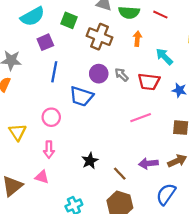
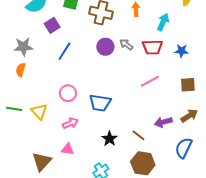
cyan arrow: (164, 57) -> (163, 22), turned 78
blue line: (54, 72) -> (64, 51), turned 30
blue trapezoid: (81, 96) -> (100, 103), moved
pink arrow: (49, 150) -> (70, 123), turned -105
black star: (90, 161) -> (110, 139), moved

